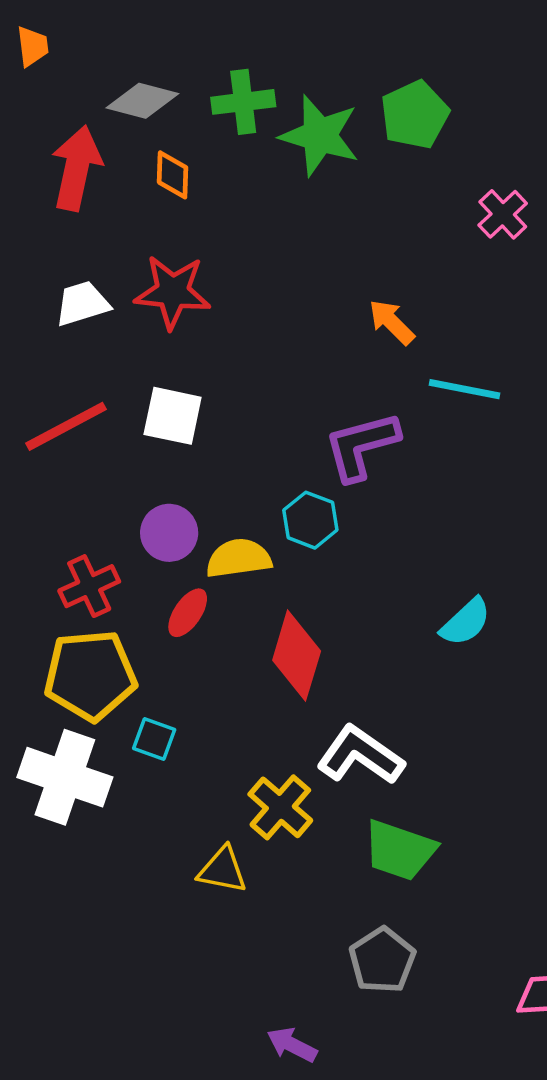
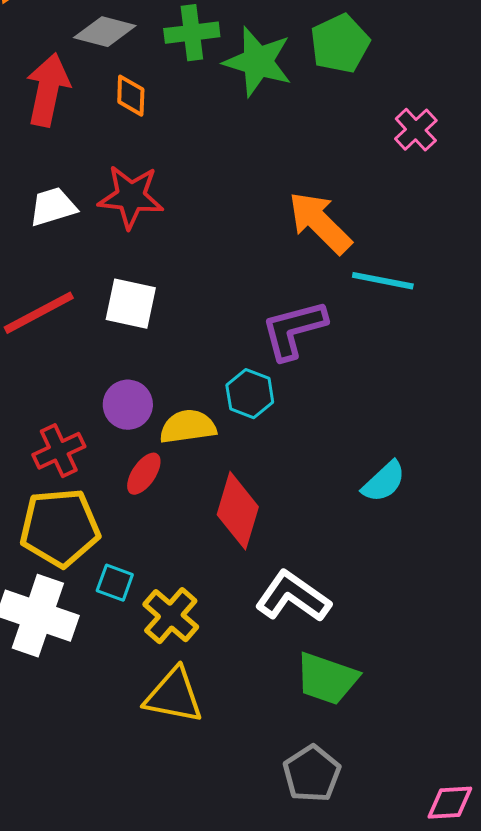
orange arrow: (392, 322) -> (320, 223), size x1.6
yellow cross: (280, 807) -> (171, 616), moved
yellow triangle: (222, 870) -> (174, 696), size x1.4

